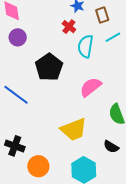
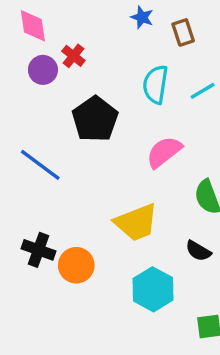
red cross: (69, 27) -> (73, 56), moved
cyan line: (113, 37) -> (203, 91), moved
orange circle: (38, 166) -> (76, 265), moved

